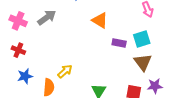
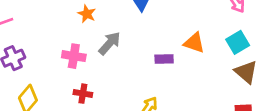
orange triangle: (100, 20) -> (194, 43), moved
purple rectangle: (119, 43) -> (164, 59), moved

